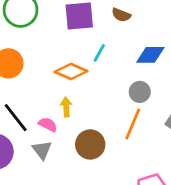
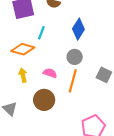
blue diamond: (150, 55) -> (78, 29), turned -50
pink semicircle: (48, 125) -> (50, 73), moved

